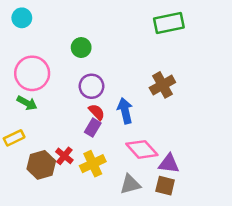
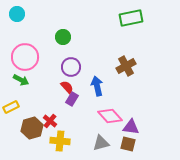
red semicircle: (97, 112) -> (67, 87), moved
yellow cross: (93, 164) -> (60, 141), moved, turned 30

